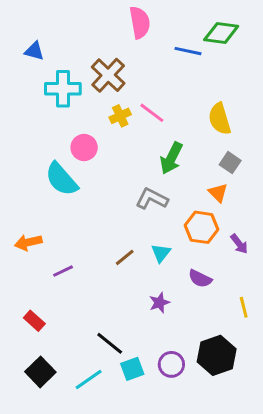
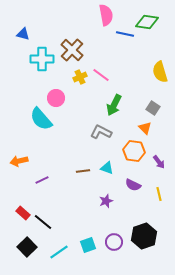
pink semicircle: (140, 22) -> (106, 15), moved
yellow semicircle: (220, 119) -> (160, 72), moved
cyan triangle: (161, 253) -> (107, 168), turned -48
brown line: (125, 257) -> (83, 171), turned 32
yellow line: (244, 307) -> (159, 194), moved
black line: (110, 343) -> (43, 222), moved

